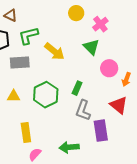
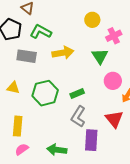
green L-shape: (28, 36) -> (41, 32), turned 30
yellow arrow: (54, 51) -> (63, 53), turned -60
green rectangle: (77, 88) -> (77, 93), turned 32

